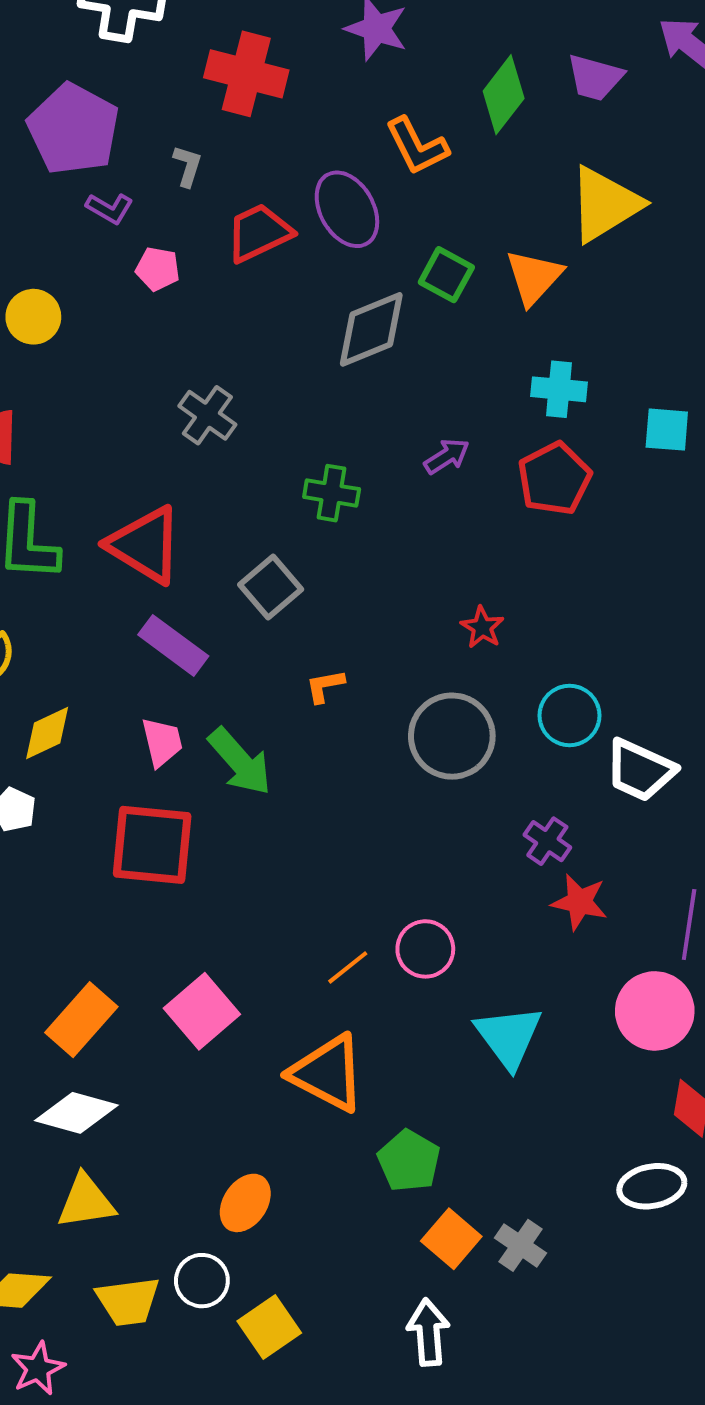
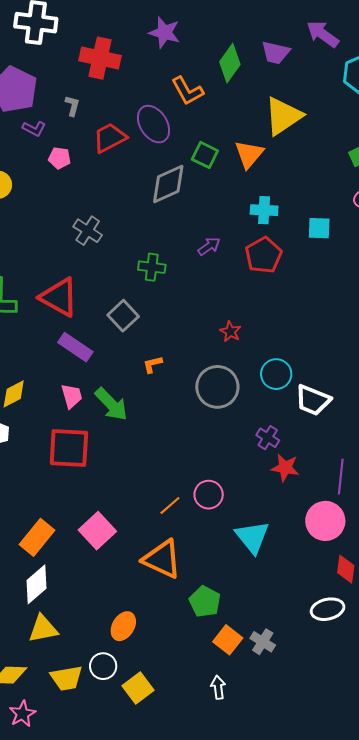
white diamond: (76, 1113) -> (36, 584), turned -54
white arrow: (428, 1332) -> (218, 687), size x0.7

